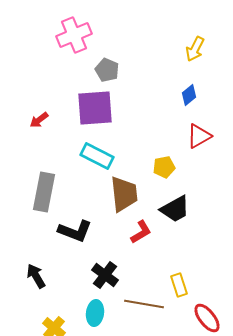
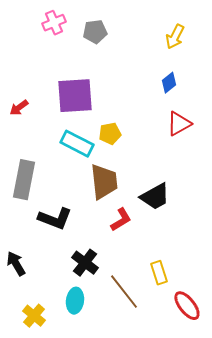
pink cross: (74, 35) -> (54, 23), size x0.7
gray pentagon: (107, 70) -> (95, 32), moved, turned -30
yellow pentagon: (164, 167) -> (110, 134), moved
brown line: (144, 304) -> (124, 292), turned 42

